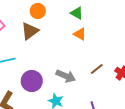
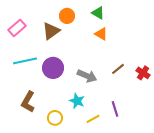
orange circle: (38, 11) -> (67, 16), moved
purple circle: (32, 81) -> (53, 68), moved

